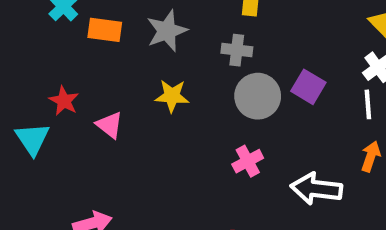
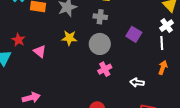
gray circle: (258, 96) -> (100, 44), moved
white arrow: (316, 189) -> (137, 83), size x0.6

